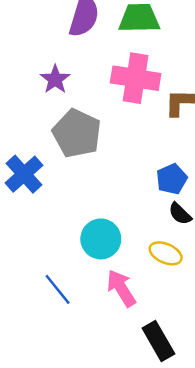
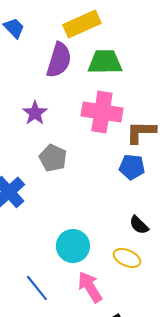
gray pentagon: (77, 133) -> (53, 158), size x0.7
blue pentagon: (172, 179) -> (132, 167), moved, turned 30

